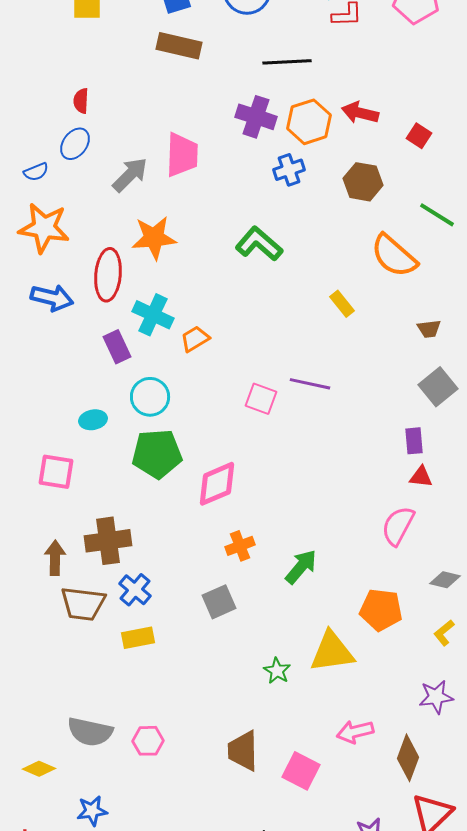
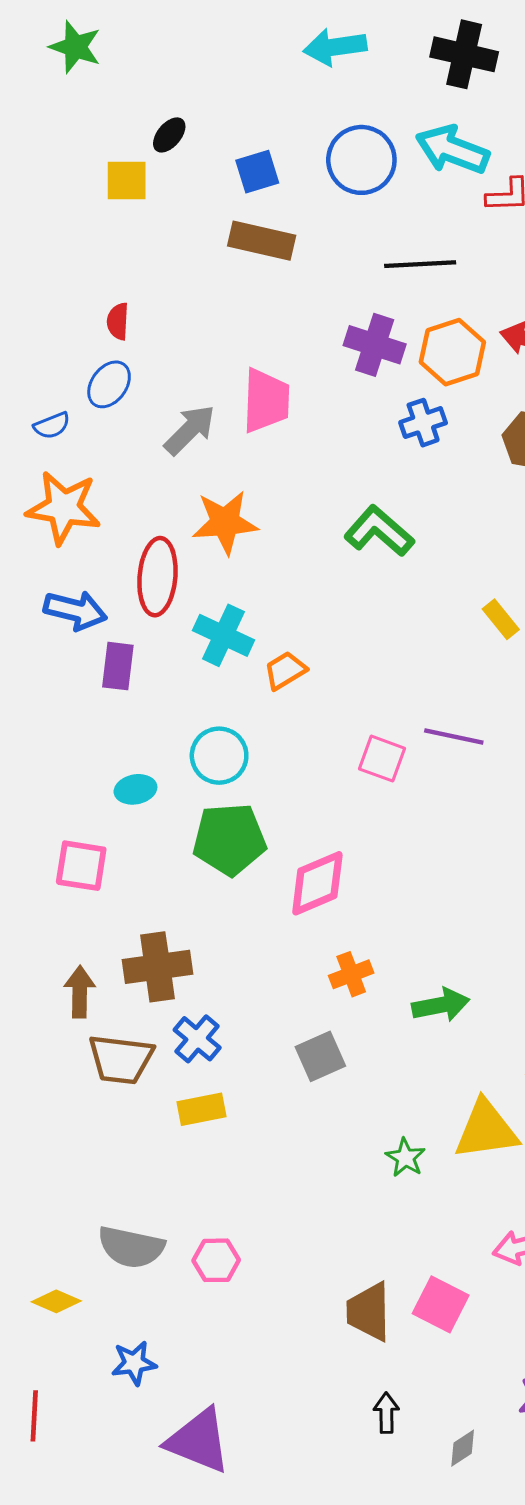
purple rectangle: (117, 347) -> (118, 666), moved, turned 32
green arrow: (301, 567) -> (441, 1005), turned 39
brown trapezoid: (243, 751) -> (369, 1312), moved

